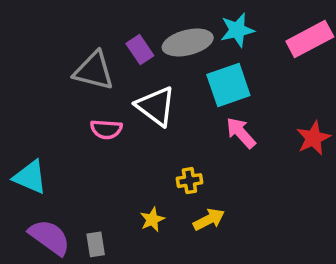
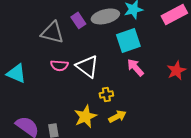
white triangle: (156, 106) -> (87, 66), moved
cyan triangle: (30, 177) -> (16, 73), moved
yellow star: (152, 220) -> (85, 116), size x1.6

